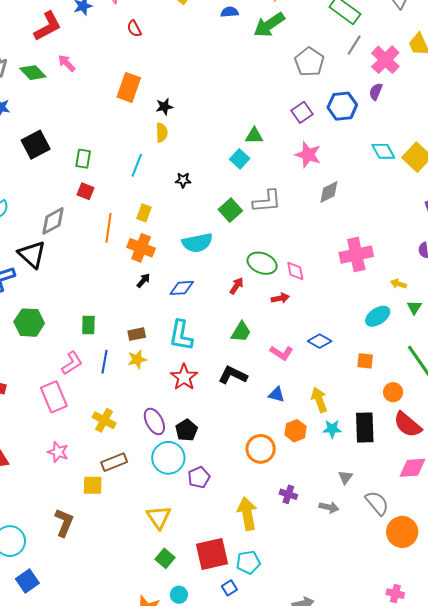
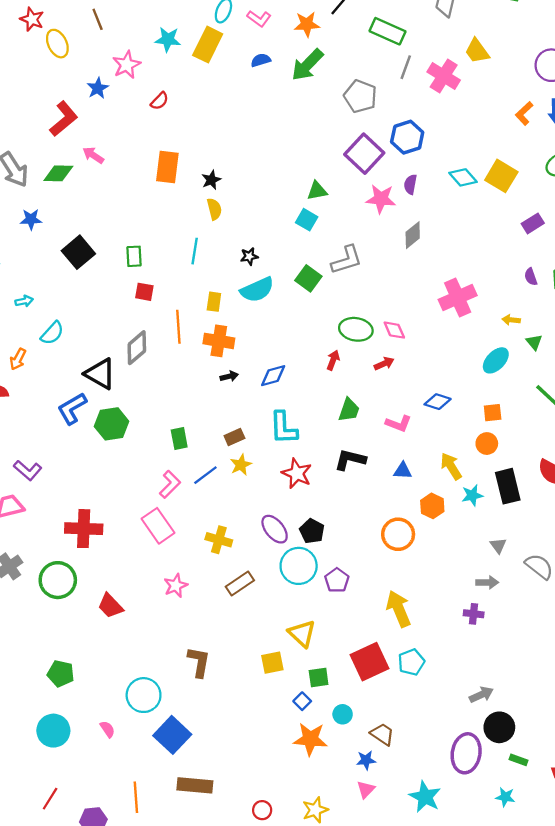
red semicircle: (134, 29) -> (160, 101), turned -96
green diamond: (33, 73) -> (58, 173), turned -32
purple semicircle: (376, 92) -> (410, 184), moved
purple square: (302, 112) -> (364, 154), size x1.6
gray diamond: (53, 221) -> (137, 348), moved
cyan semicircle: (197, 243) -> (257, 290), moved
black arrow: (143, 280) -> (229, 376), turned 49
green hexagon: (29, 323) -> (112, 424), moved
blue line: (104, 362) -> (205, 475), turned 55
orange circle: (393, 392) -> (487, 444), moved
pink star: (58, 452) -> (176, 586), turned -30
yellow square: (93, 485) -> (272, 663), moved
purple cross: (288, 494) -> (474, 614), moved
green square: (165, 558) -> (319, 678), turned -36
blue square: (27, 581) -> (172, 735), size x1.4
blue square: (229, 588) -> (302, 701), moved

